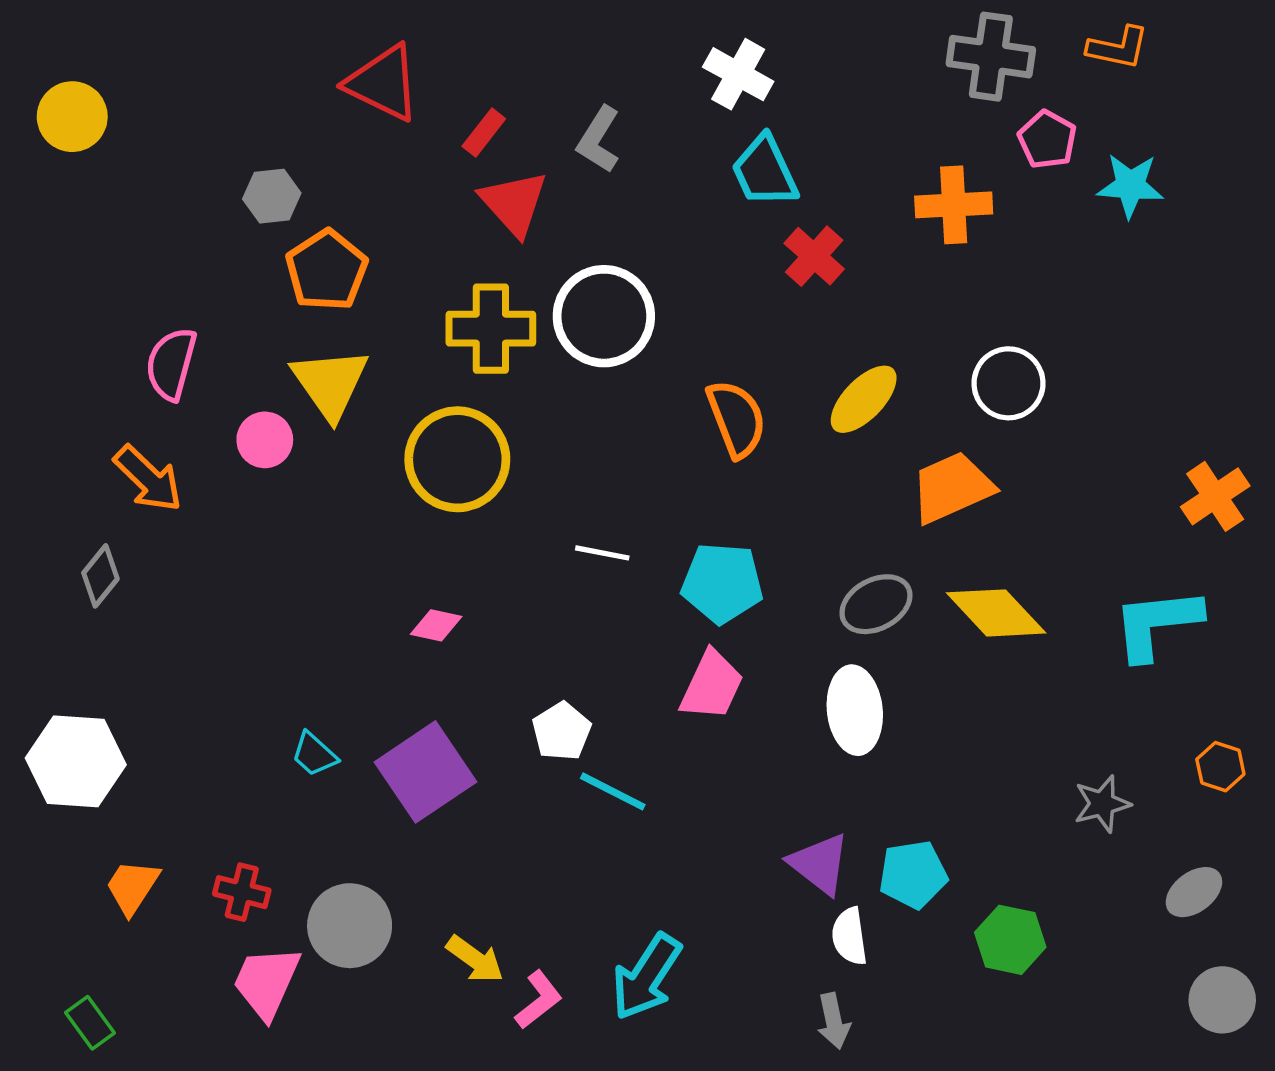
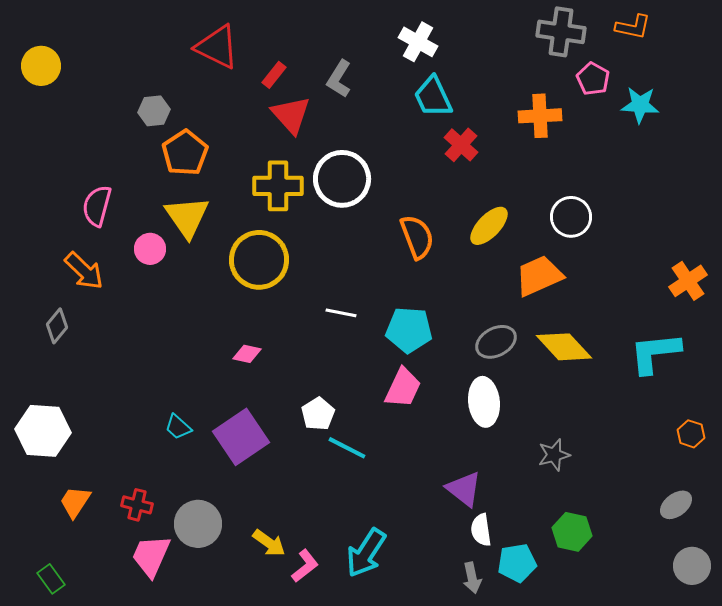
gray star: (1102, 804) -> (554, 455), moved
cyan pentagon: (913, 874) -> (517, 563), moved

